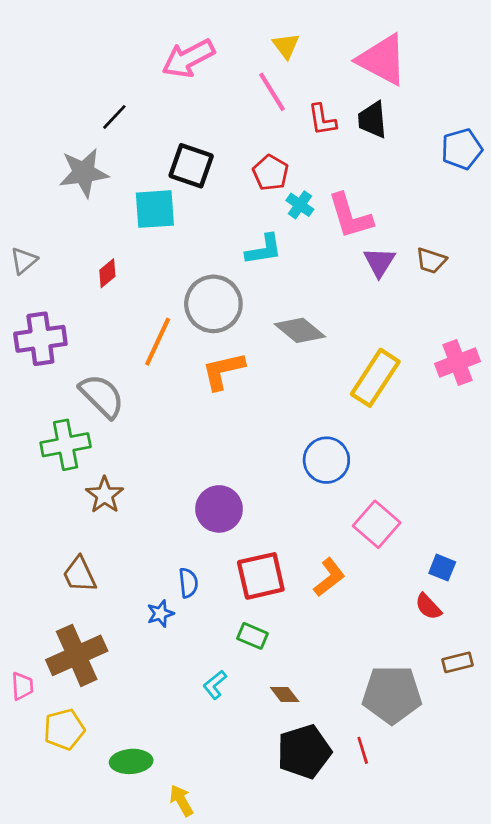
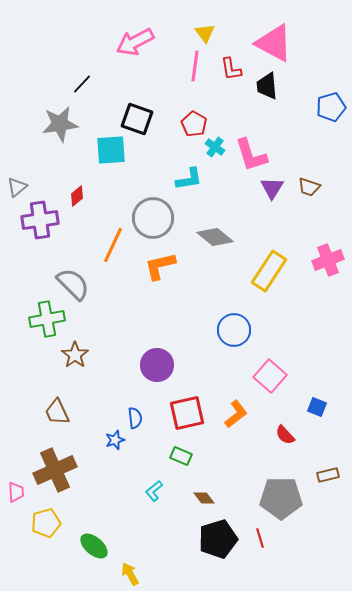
pink line: (272, 92) -> (195, 66), turned 40
red L-shape: (322, 120) -> (231, 69), moved
purple cross: (40, 339) -> (40, 220), moved
red semicircle: (428, 607) -> (285, 435), moved
green ellipse: (131, 761) -> (94, 546), turned 44

